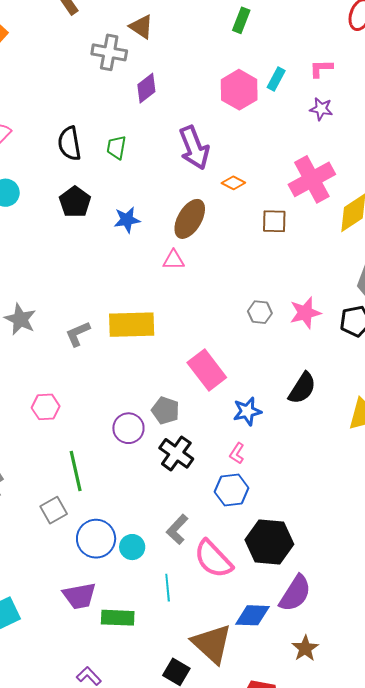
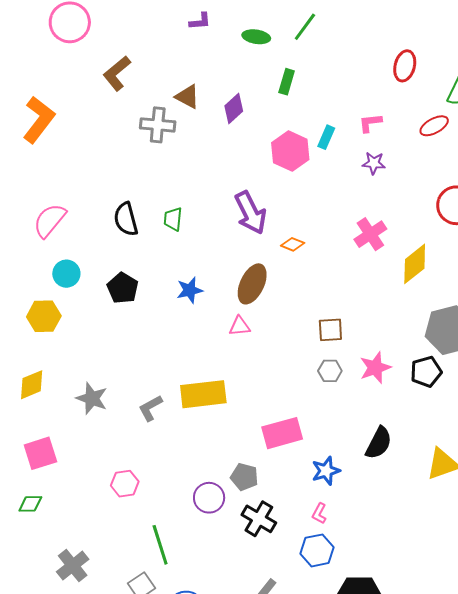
purple diamond: (146, 88) -> (234, 109), moved
pink cross: (312, 179) -> (370, 234), size x0.7
black pentagon: (75, 202) -> (123, 288), moved
brown square: (274, 221) -> (330, 330), moved
pink rectangle: (207, 370) -> (282, 433), turned -63

